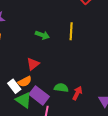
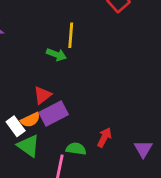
yellow line: (71, 31) -> (71, 35), moved
green semicircle: (61, 88) -> (76, 149), moved
purple rectangle: (39, 95) -> (54, 113), moved, turned -66

